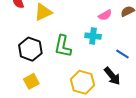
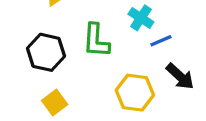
cyan cross: (93, 36) -> (141, 18), turned 35
blue line: (122, 54) -> (161, 41), moved, turned -48

